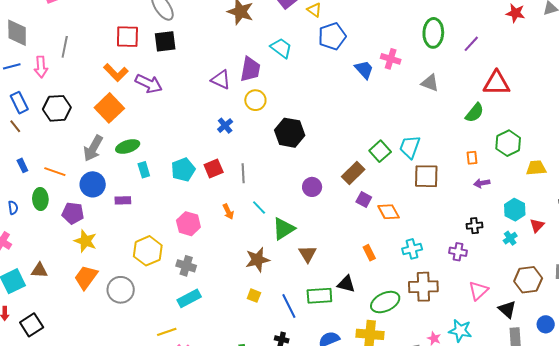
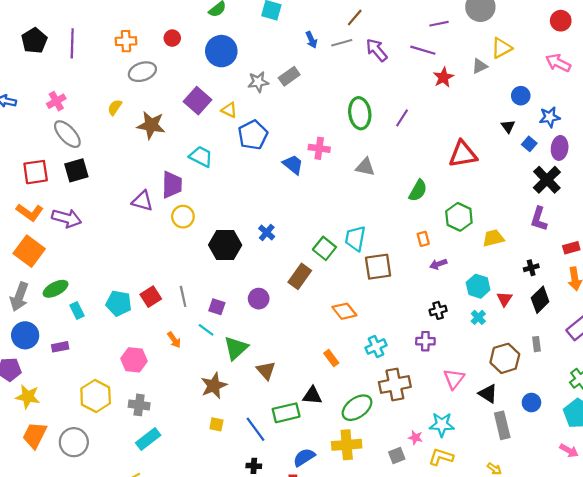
red star: (515, 13) -> (443, 77), turned -30
red triangle: (496, 83) -> (463, 154), moved
blue cross: (225, 126) -> (267, 232), moved
cyan pentagon: (183, 170) -> (119, 303), turned -30
purple square: (364, 200) -> (217, 307), moved

